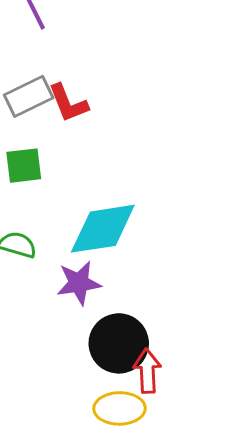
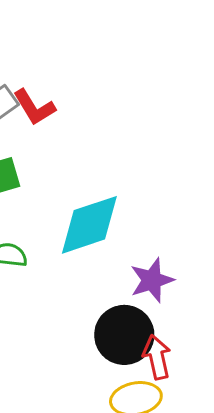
purple star: (79, 283) -> (152, 280), moved

